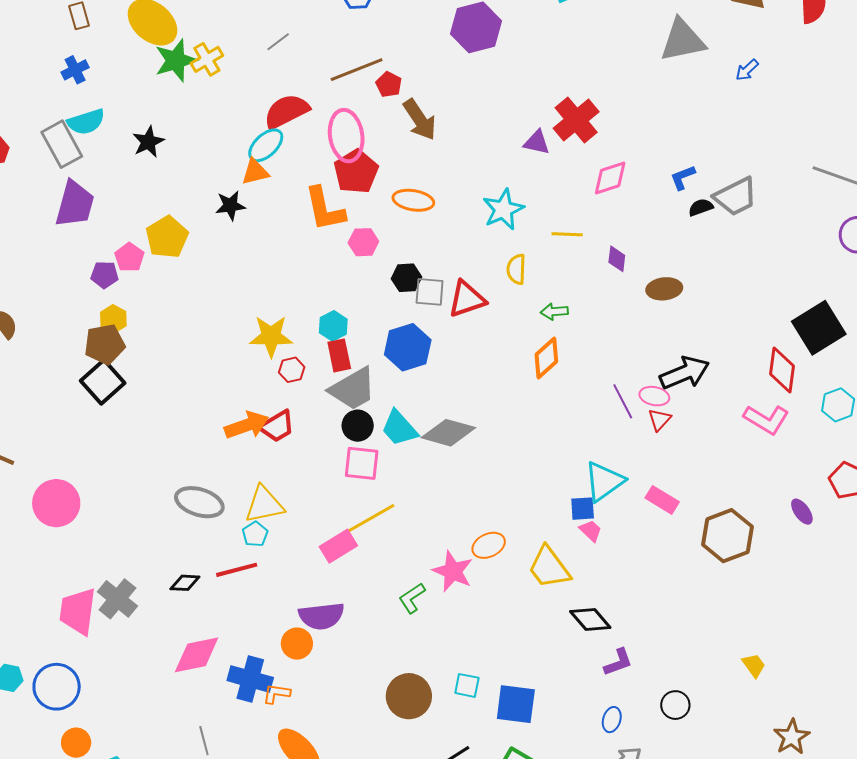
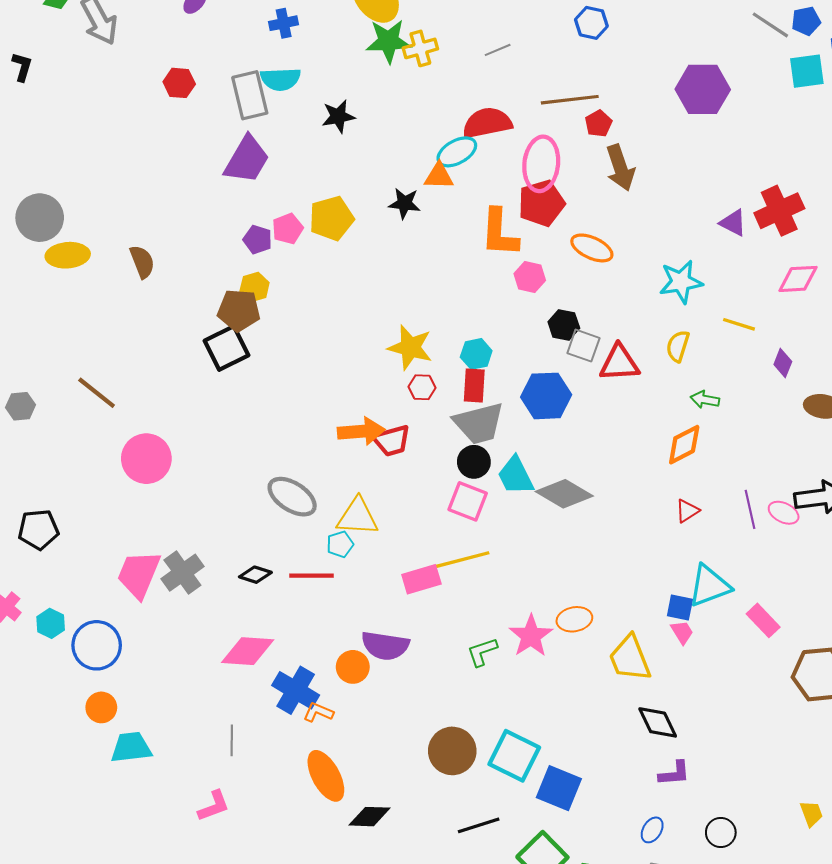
red triangle: (659, 420) -> (687, 511), moved
cyan square: (467, 685) -> (514, 756), size x1.8

